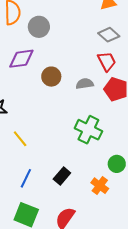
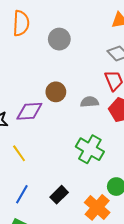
gray circle: (39, 27) -> (59, 39), moved
purple diamond: (21, 59) -> (29, 111), moved
orange cross: (100, 186) -> (97, 207), size x1.4

